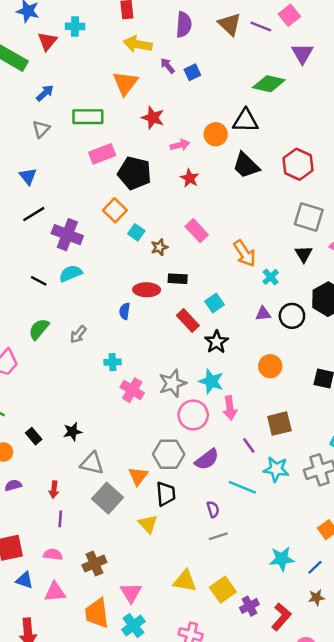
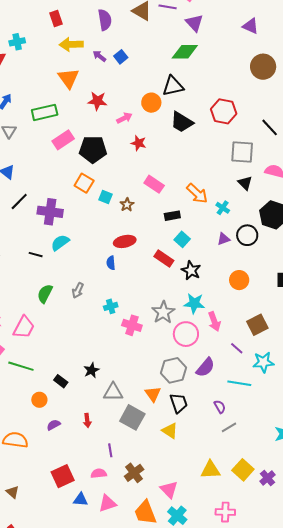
purple triangle: (302, 54) -> (194, 23), moved
black rectangle: (178, 279) -> (172, 216), moved
purple line: (60, 519) -> (110, 450), moved

